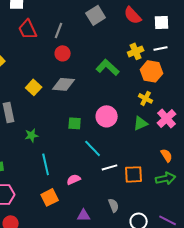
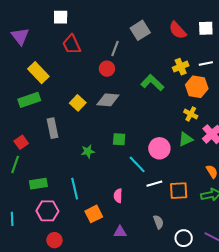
white square: (162, 22) -> (206, 28), moved
gray line: (59, 30) -> (115, 48), moved
pink circle: (107, 116) -> (159, 148), moved
green star: (32, 135) -> (88, 151), moved
cyan line: (46, 164) -> (75, 189), moved
pink semicircle: (74, 179) -> (118, 196), turned -64
purple triangle: (84, 215) -> (120, 232), moved

